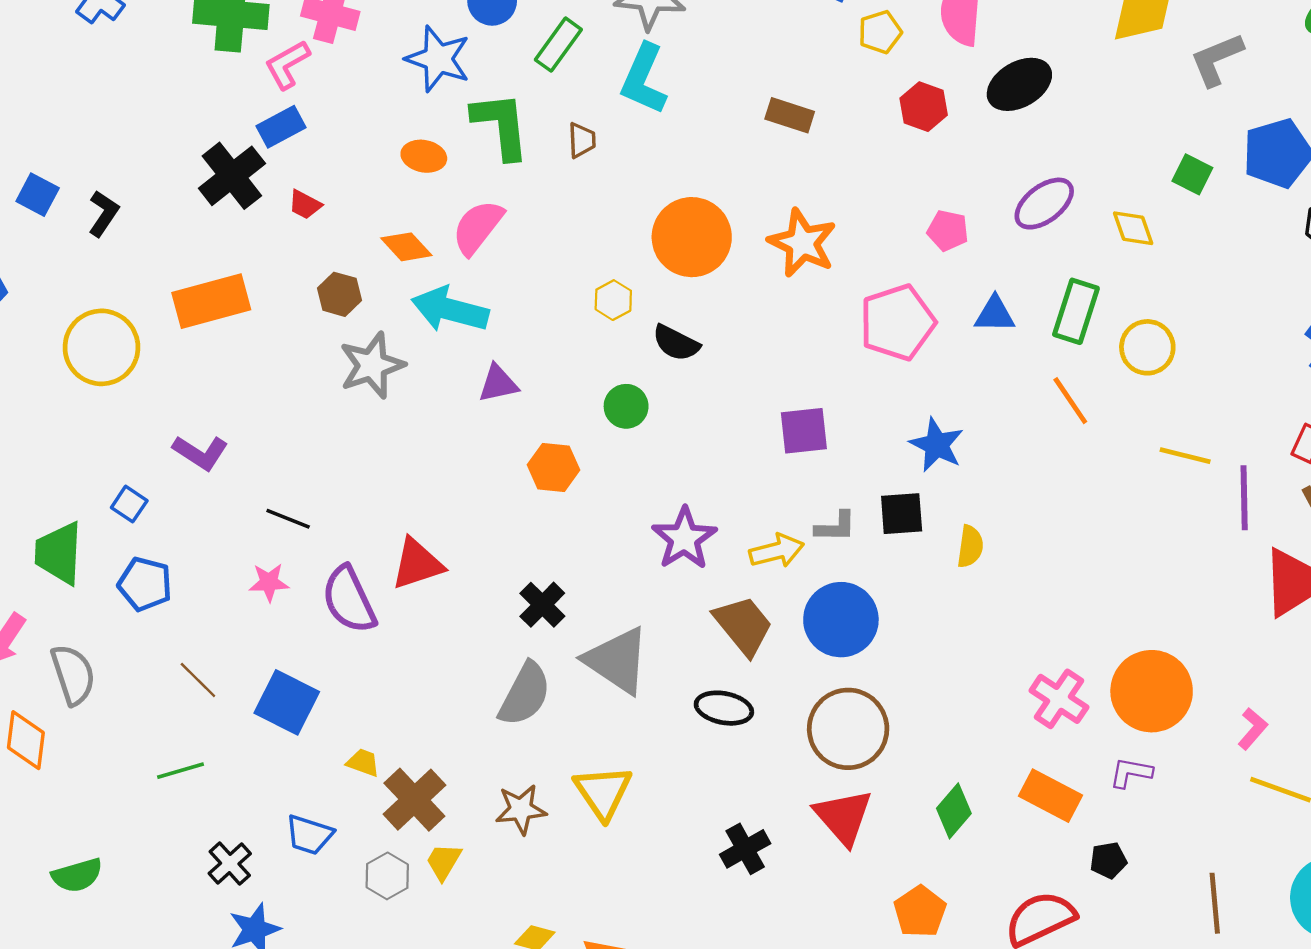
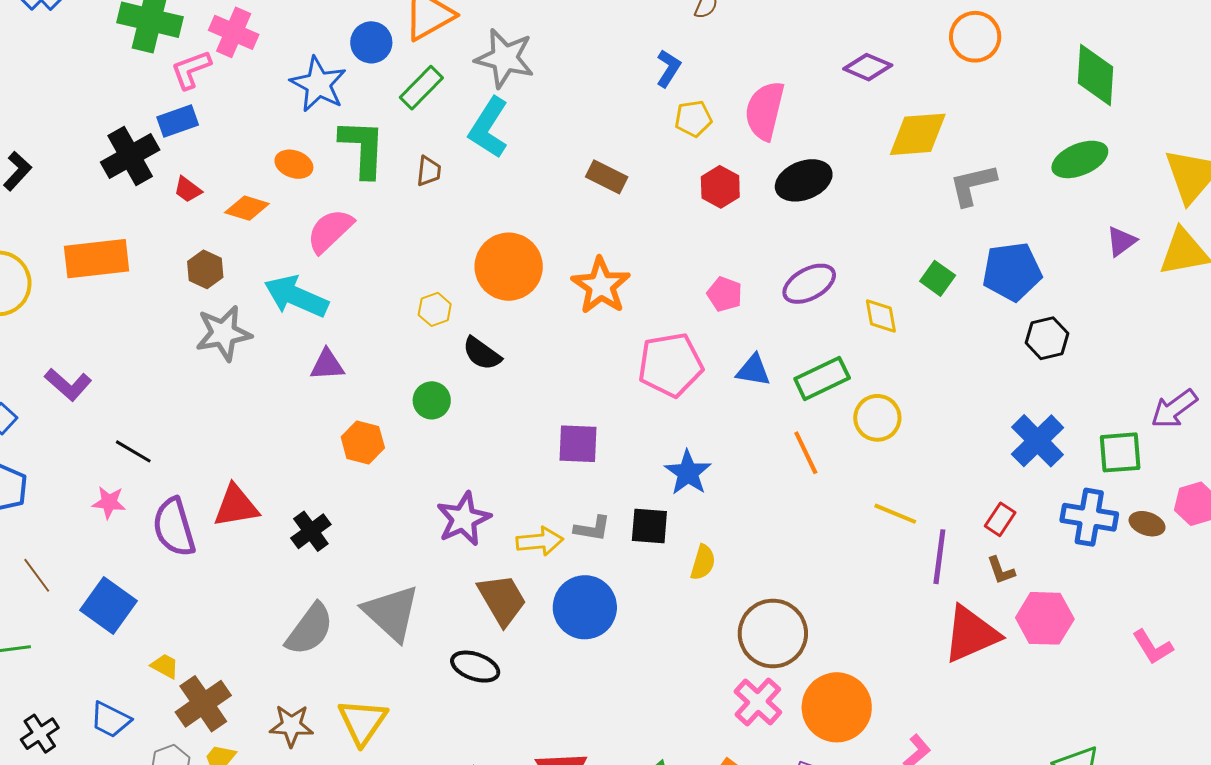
orange diamond: (406, 247) -> (247, 208), moved, turned -39
green rectangle: (1076, 311) -> (822, 378), turned 38
black cross: (542, 605) -> (311, 531), moved
brown circle: (848, 729) -> (773, 633), moved

